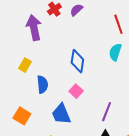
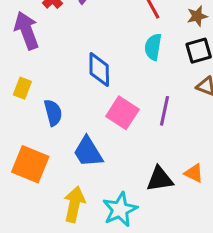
pink square: (76, 91) -> (122, 113), moved, size x1.5
purple line: (107, 112) -> (164, 111), moved
orange square: (22, 116) -> (30, 164), size x1.4

